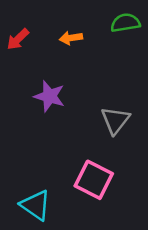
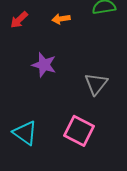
cyan triangle: (36, 205) -> (25, 133), moved

